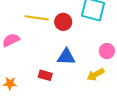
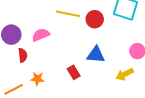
red rectangle: (45, 75) -> (74, 72), turned 40

